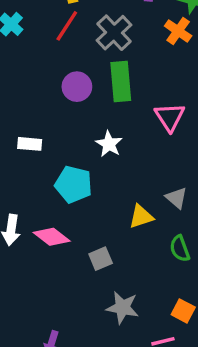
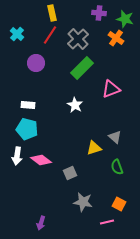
green rectangle: (121, 82) -> (82, 68), turned 50
purple circle: (77, 87) -> (36, 63), moved
pink triangle: (170, 117) -> (111, 89), turned 42
cyan pentagon: (74, 184) -> (27, 129), moved

